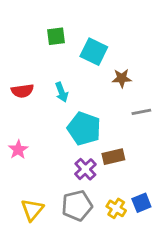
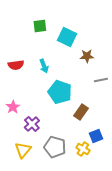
brown rectangle: (113, 157) -> (81, 112), turned -42
purple cross: (85, 169) -> (32, 124), moved
blue square: (141, 203) -> (96, 136), moved
gray pentagon: (77, 206) -> (55, 147), turned 30

